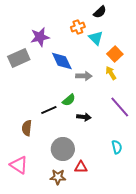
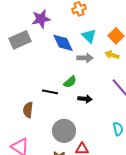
cyan triangle: (96, 38) -> (89, 36), moved
yellow arrow: (111, 73) -> (112, 55), turned -40
black line: (49, 110) -> (50, 92), turned 35

